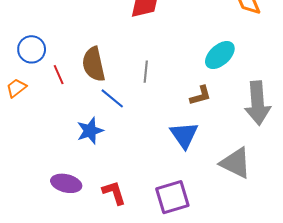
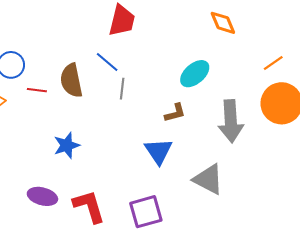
red line: (59, 75) -> (37, 90), turned -60
blue line: (112, 98) -> (107, 62), moved
red L-shape: (114, 193) -> (89, 206), size x1.4

